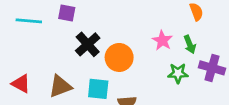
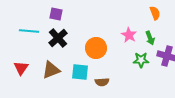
cyan line: (29, 21) -> (29, 31), moved
black cross: (88, 44) -> (58, 38), moved
red triangle: (21, 84) -> (21, 68), turned 35

